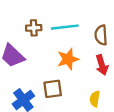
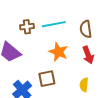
orange star: (68, 59) -> (58, 52), turned -30

